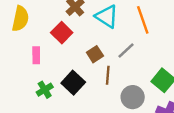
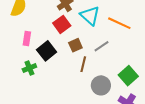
orange line: (143, 20) -> (119, 23), turned -55
red square: (62, 33) -> (62, 24), moved
black square: (73, 83) -> (47, 51), moved

